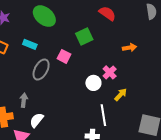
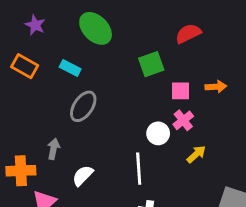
red semicircle: (107, 13) -> (188, 33), turned -66
pink square: (64, 56) -> (180, 91), moved, turned -32
white line: (103, 115) -> (139, 169), moved
white semicircle: (37, 120) -> (83, 176), moved

